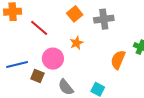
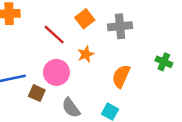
red line: (39, 28) -> (54, 35), moved
orange semicircle: (118, 60) -> (121, 76), moved

